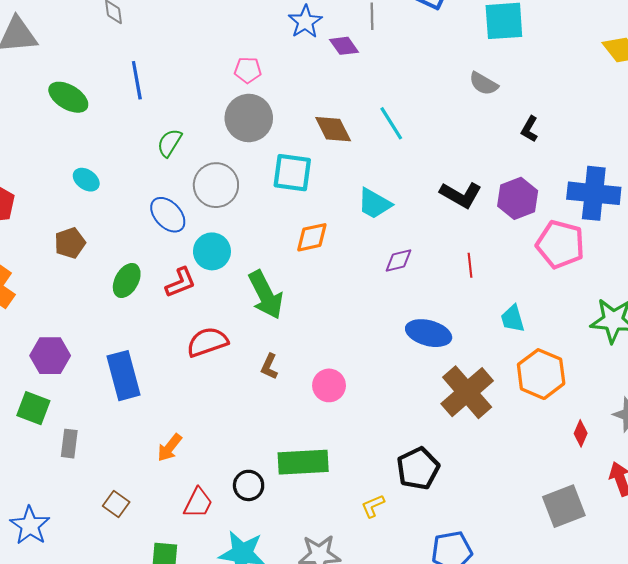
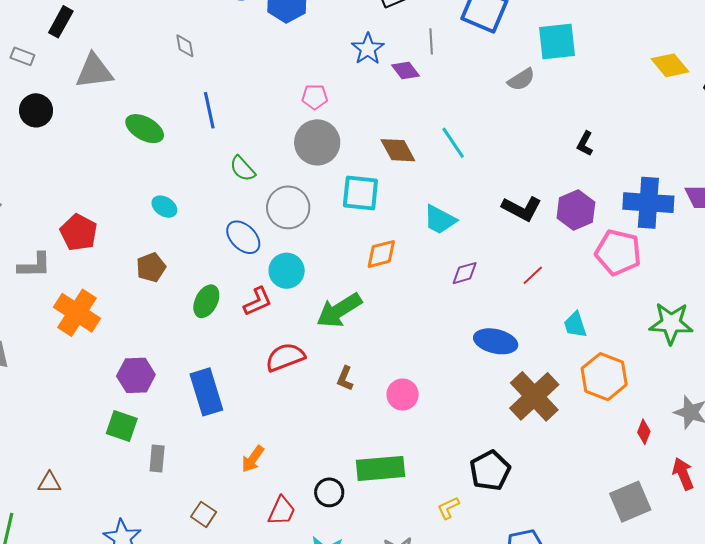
gray semicircle: (484, 84) -> (521, 79), moved, turned -60
green semicircle: (169, 143) -> (242, 169), turned -72
red line: (470, 265) -> (533, 275), turned 55
green arrow: (266, 295) -> (339, 310), turned 87

